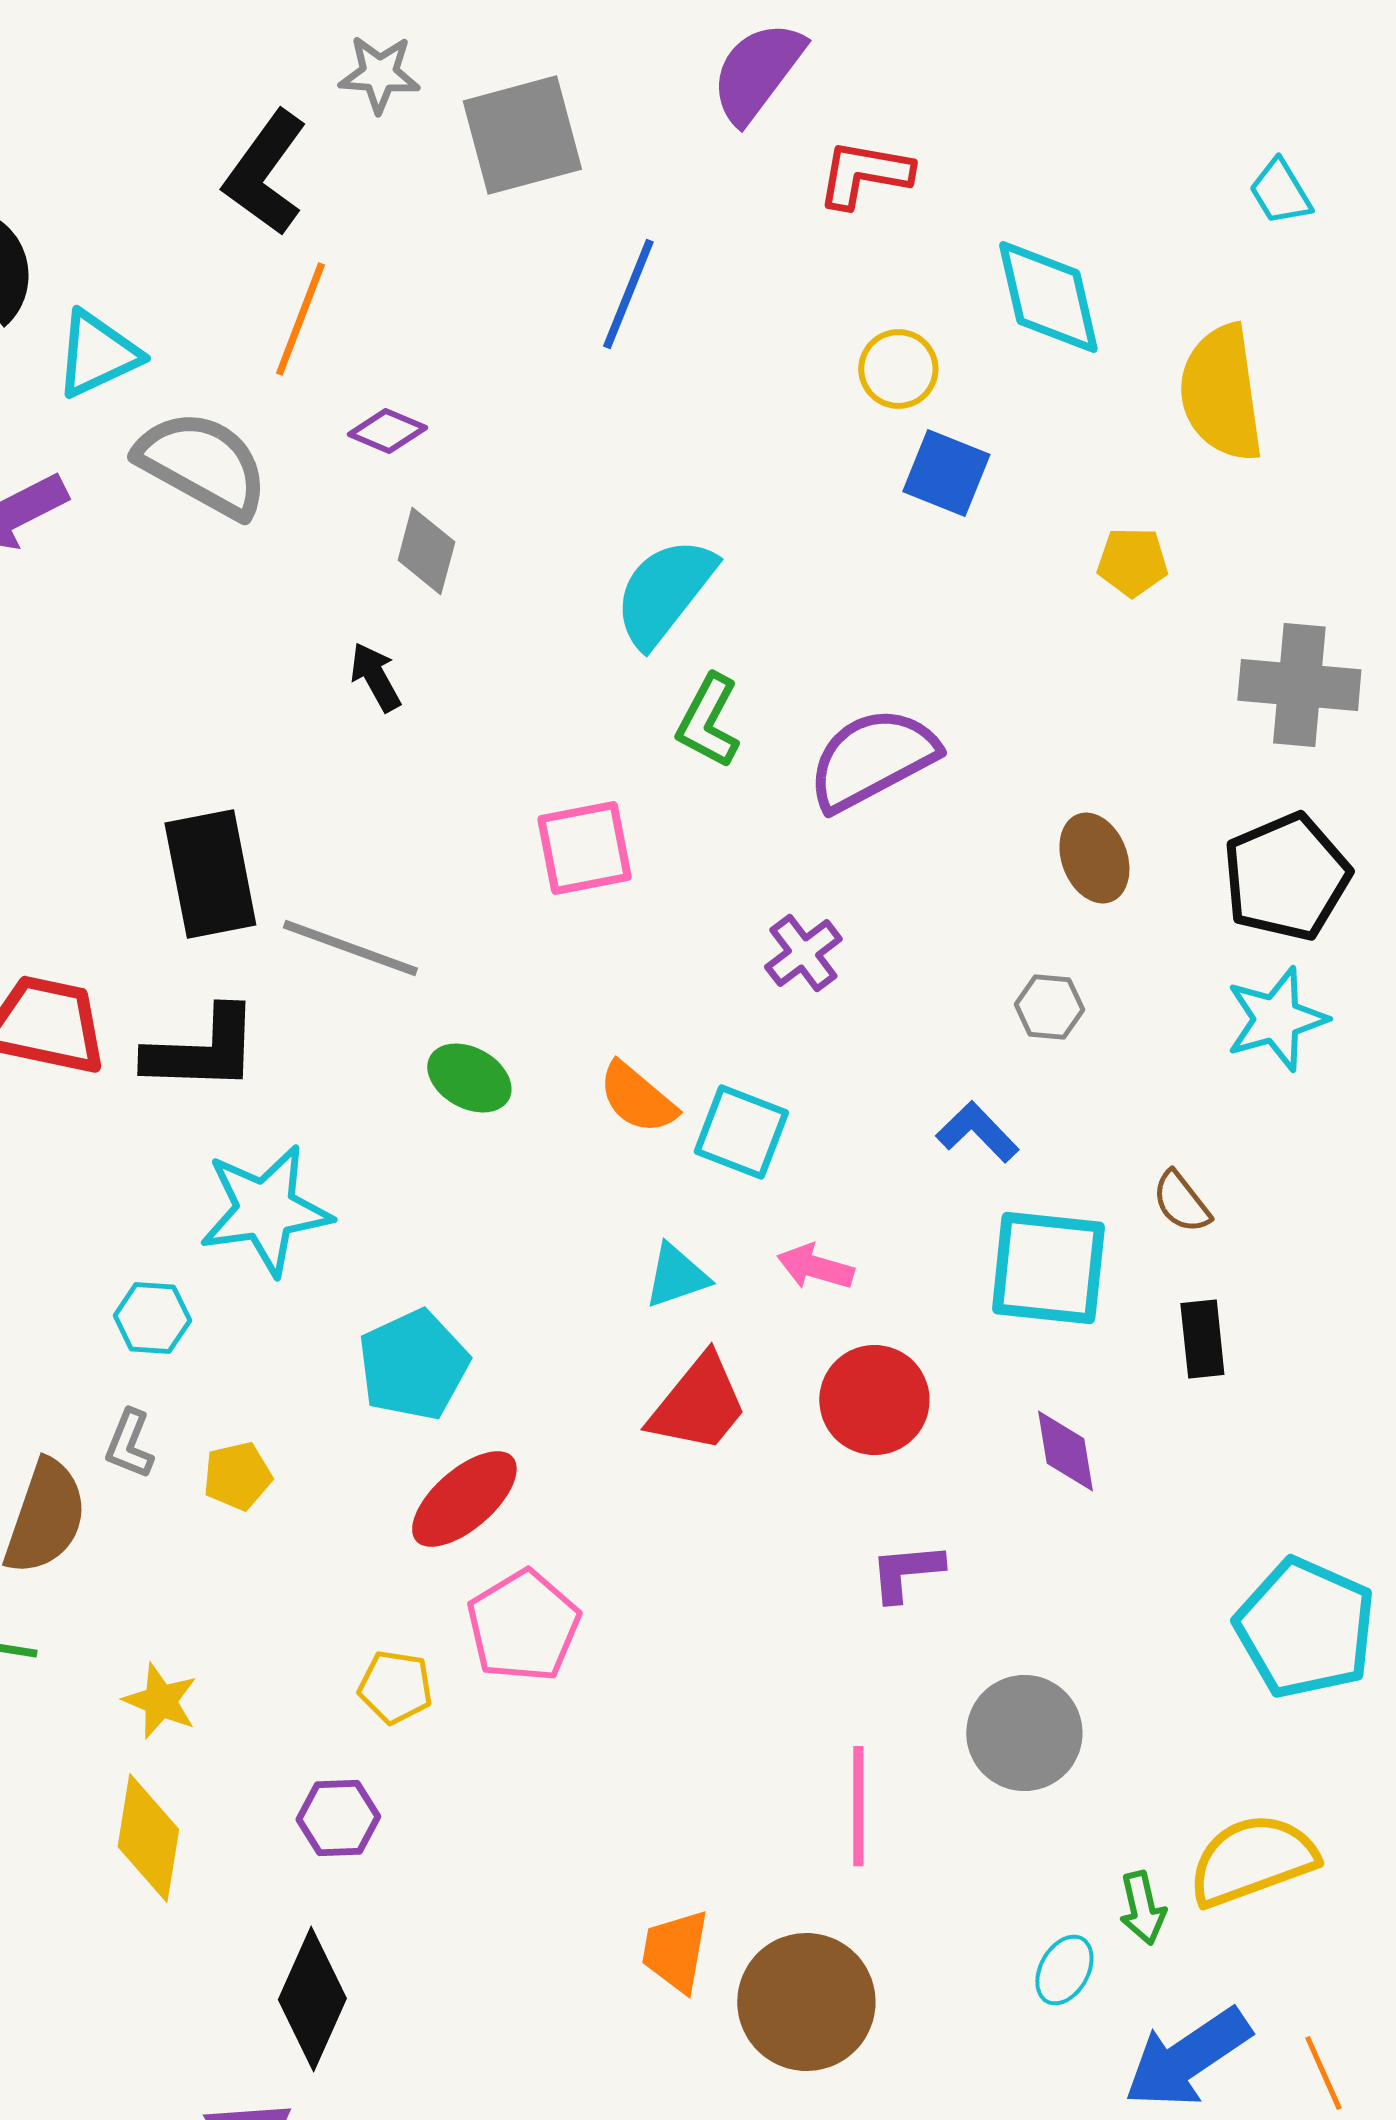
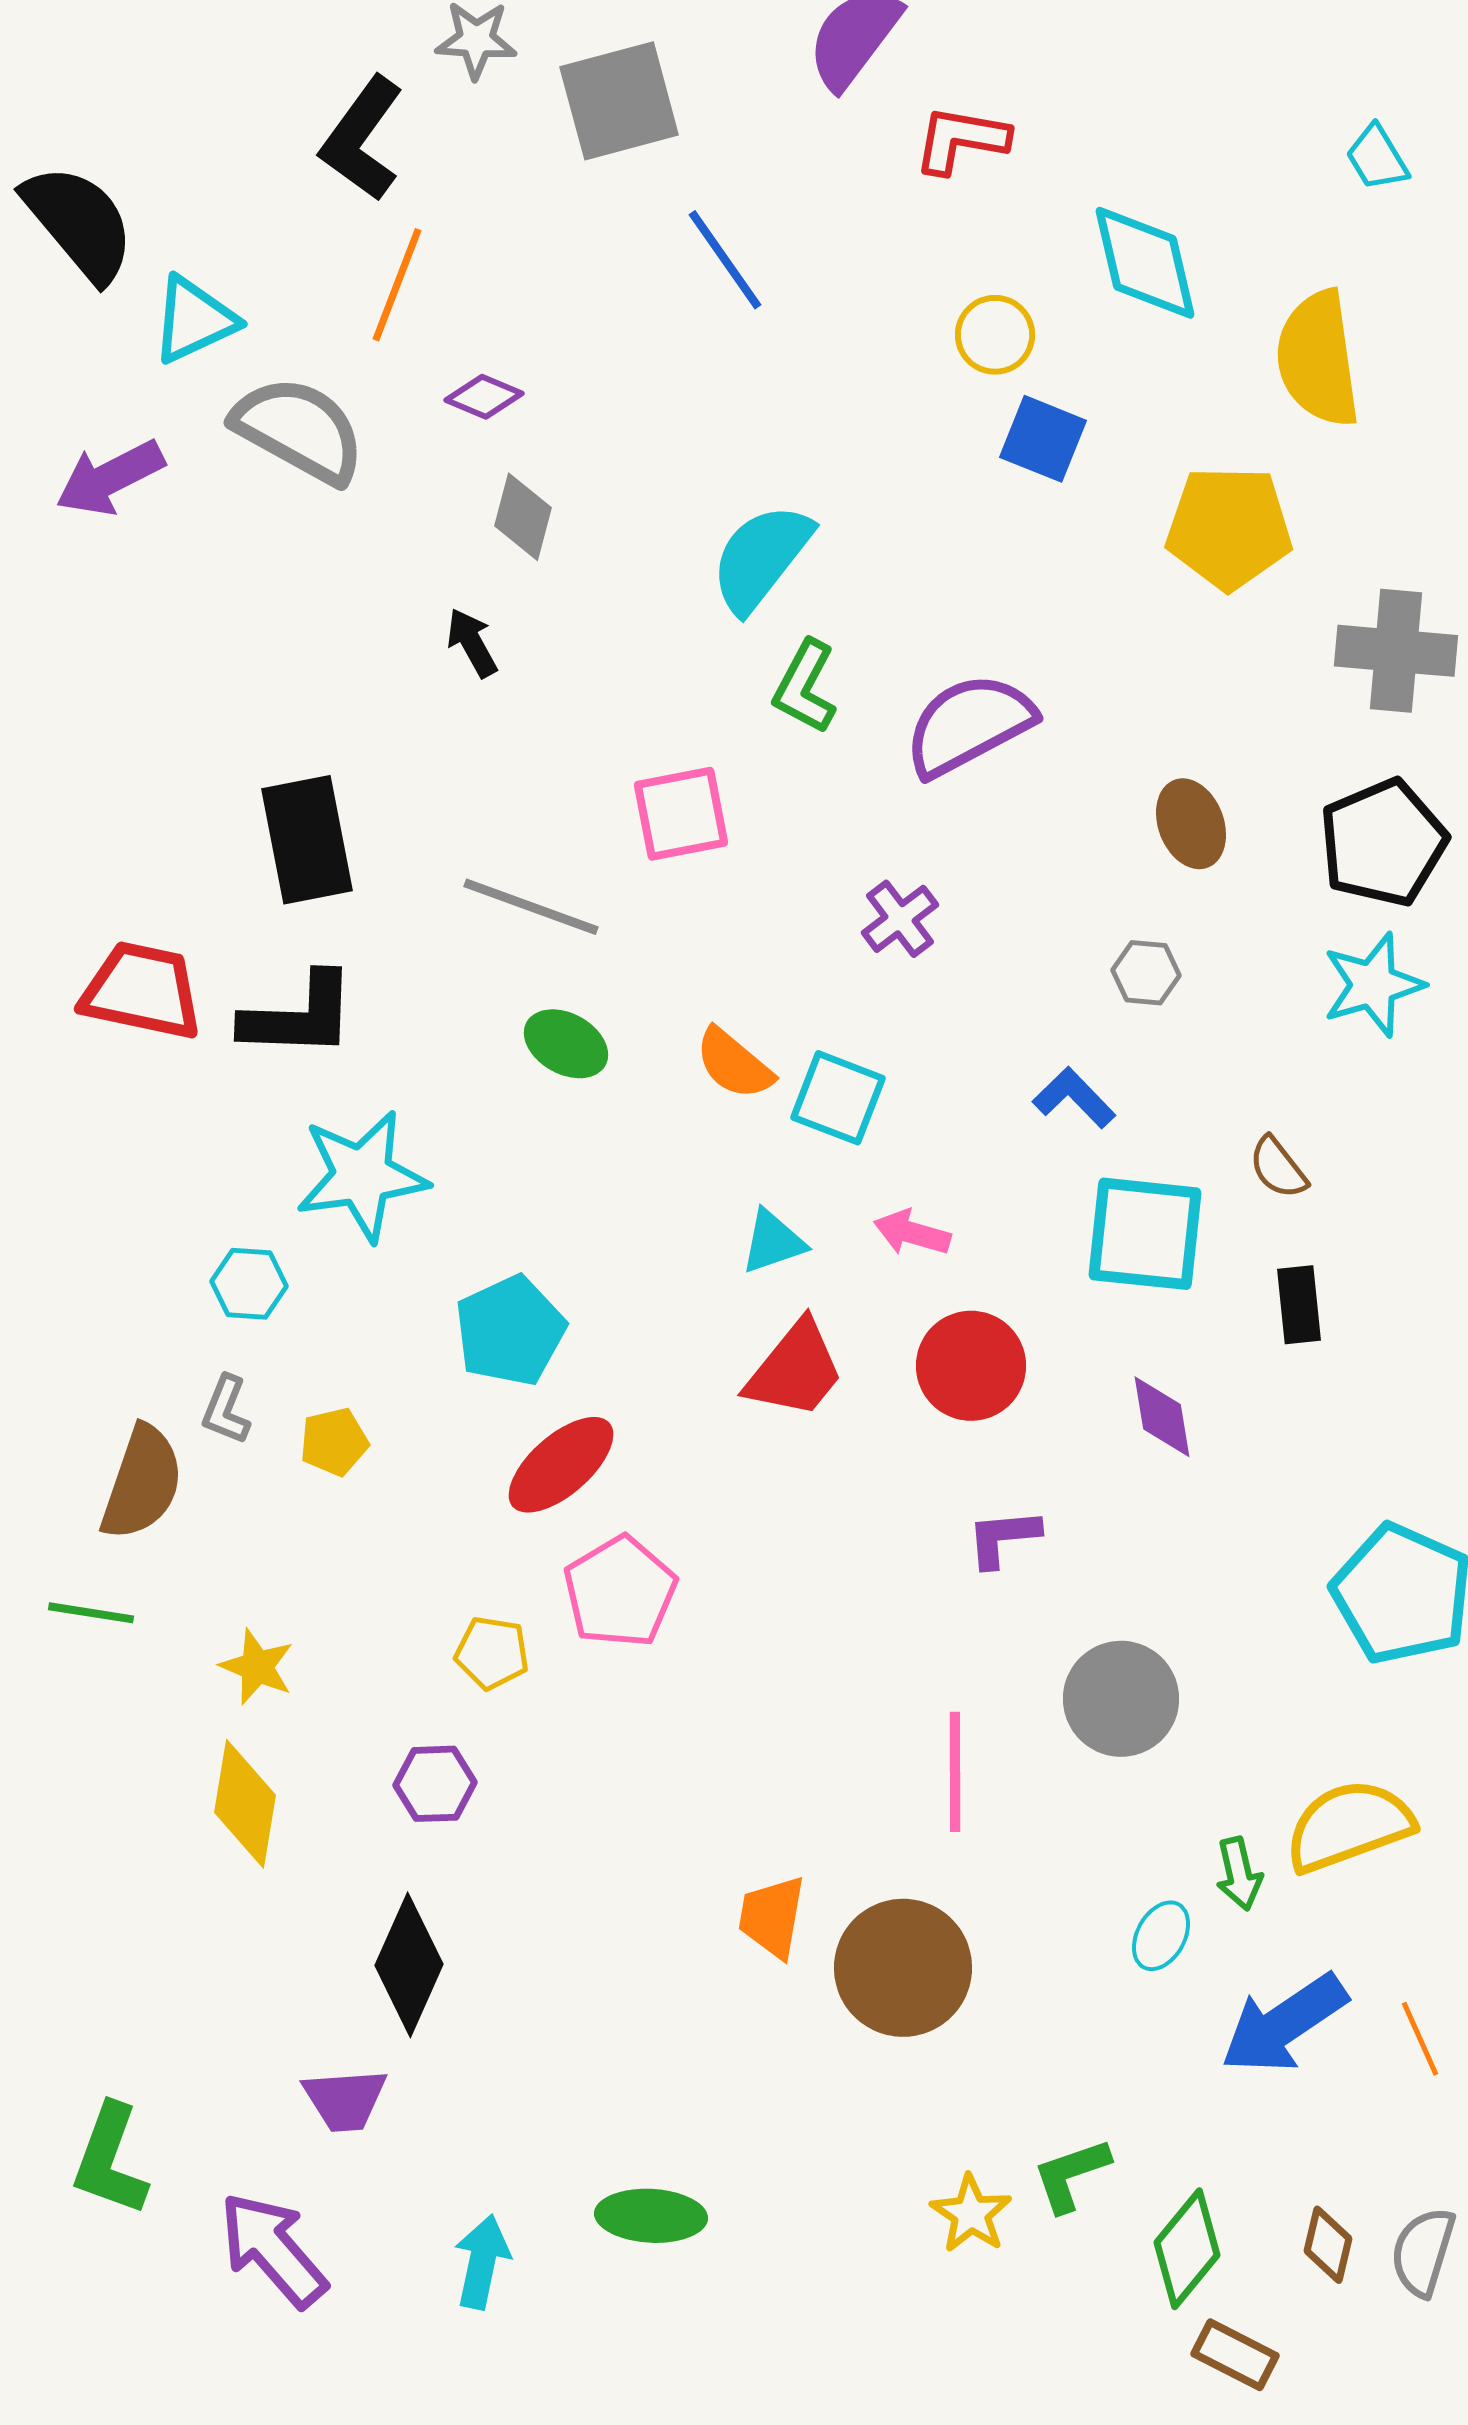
blue line: (628, 294) -> (725, 260), turned -57
yellow pentagon: (1132, 562) -> (1229, 528), size x1.8
gray line: (350, 948) -> (531, 907), moved

